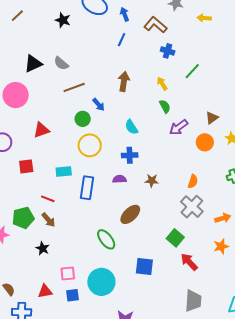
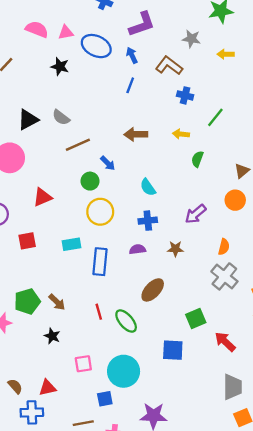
brown arrow: (124, 82) -> (136, 134), turned -96
yellow arrow: (162, 84) -> (181, 134), turned -48
green semicircle: (165, 106) -> (197, 159), moved, turned -128
purple arrow: (179, 127) -> (196, 214), moved
red line: (48, 199) -> (99, 312), moved, turned 56
green square: (175, 238) -> (196, 318), moved, turned 30
red triangle: (45, 291) -> (47, 388), moved
blue square: (72, 295) -> (105, 399), moved

